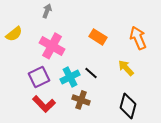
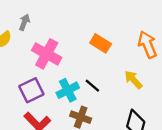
gray arrow: (47, 11) -> (24, 22), moved

